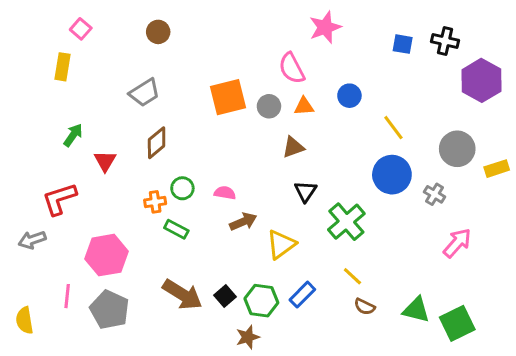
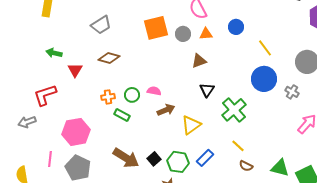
green arrow: (73, 135) -> (54, 53), turned -112
brown diamond: (157, 143) -> (109, 58), turned 55
green circle: (182, 188) -> (132, 95), moved

